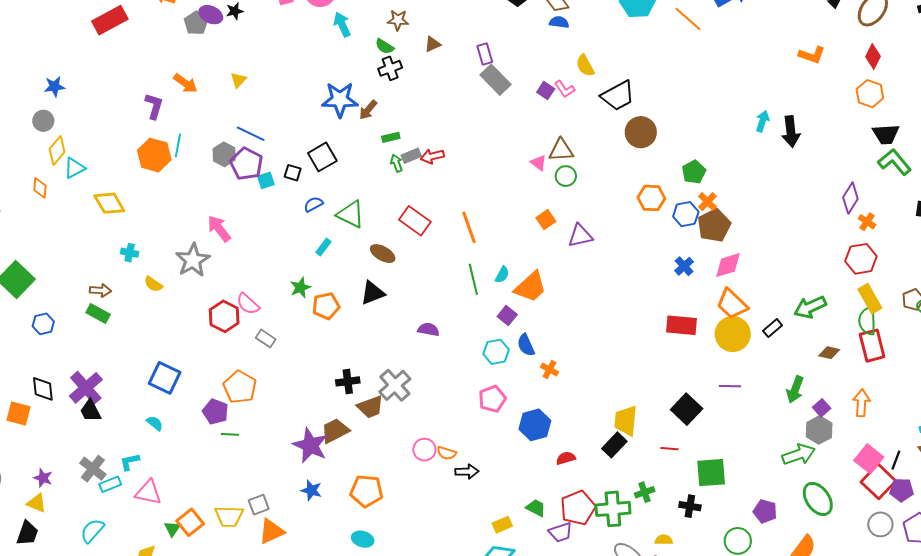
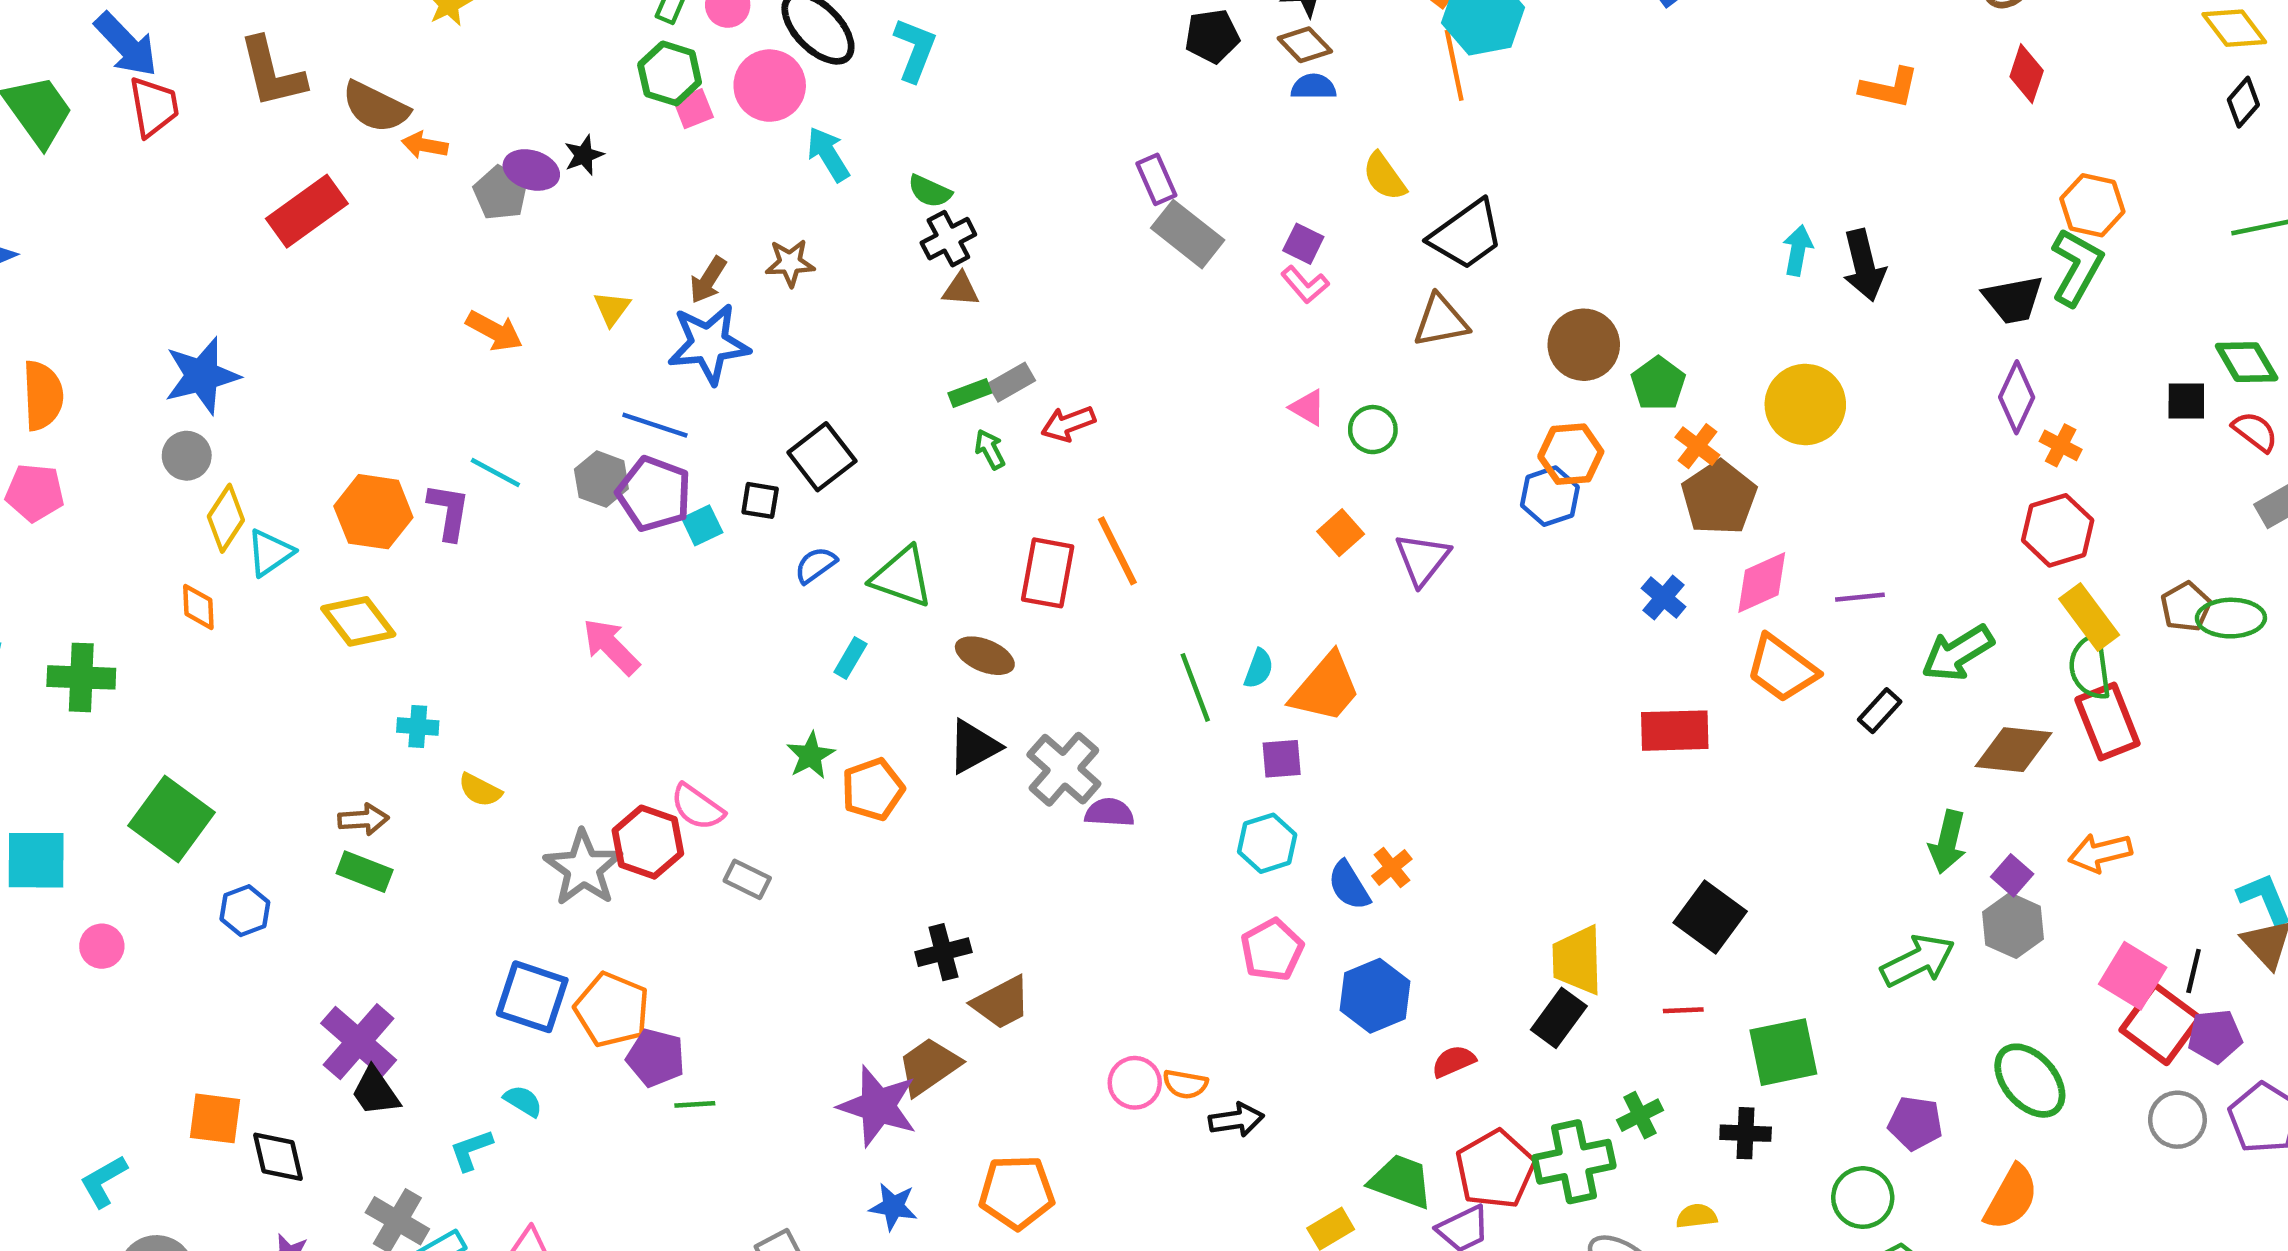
orange line: (688, 19) -> (1454, 65), moved, turned 44
brown star: (398, 20) -> (790, 263), moved
brown triangle: (433, 44) -> (961, 289), moved, turned 36
blue star: (54, 87) -> (202, 376), size x1.6
pink L-shape: (565, 89) -> (1305, 285), moved
orange hexagon: (870, 94) -> (2092, 205), moved
blue star: (340, 100) -> (709, 344), moved
purple L-shape: (154, 106) -> (449, 512), moved
brown arrow: (368, 110) -> (708, 280), moved
brown circle: (641, 132) -> (1584, 345), moved
black trapezoid: (886, 134) -> (2013, 300), moved
cyan line: (178, 146) -> (495, 472), turned -65
brown triangle: (561, 150) -> (1441, 321), moved
orange hexagon: (154, 155) -> (373, 512), moved
gray rectangle: (411, 156) -> (1012, 382), moved
green L-shape: (895, 162) -> (2077, 267), moved, turned 76
blue hexagon: (686, 214) -> (1550, 496), moved
red rectangle: (415, 221) -> (1048, 573), turned 72
orange line: (469, 227) -> (1117, 551), moved
purple triangle: (580, 236) -> (1422, 559), turned -32
gray star: (193, 260) -> (583, 868), moved
purple square: (507, 316) -> (1282, 759), turned -36
yellow circle: (733, 334) -> (1805, 404), moved
blue semicircle: (526, 345) -> (1349, 886), moved
brown diamond: (829, 353) -> (2013, 750), size x1.6
orange cross: (550, 369) -> (1392, 868), turned 30
gray cross: (395, 385) -> (1064, 769), moved
purple line: (730, 386) -> (1860, 597), moved
orange pentagon: (240, 387) -> (612, 1010), moved
black diamond: (43, 389) -> (278, 1157), moved
orange arrow: (861, 403) -> (2100, 853), turned -100
green arrow: (799, 454) -> (1918, 961), moved
cyan L-shape: (130, 462) -> (471, 1150), moved
green trapezoid: (536, 508) -> (1401, 1181), size x1.4

